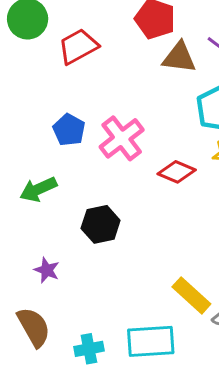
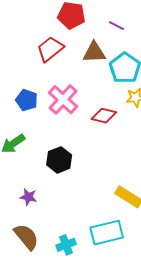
red trapezoid: (78, 46) -> (50, 49), moved
brown triangle: (179, 58) -> (94, 52), moved

